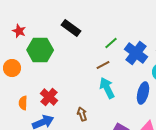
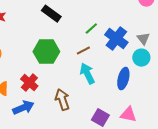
green hexagon: (40, 50) -> (46, 52), moved
brown arrow: (82, 114) -> (62, 100), size x1.5

